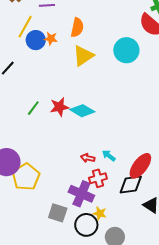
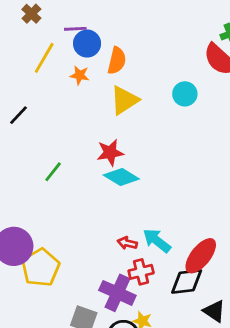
blue circle: (36, 40) -> (87, 44), moved
cyan circle: (126, 50) -> (185, 94), size x0.7
red star: (59, 107) -> (110, 153), moved
cyan arrow: (109, 156) -> (157, 241), size x1.5

